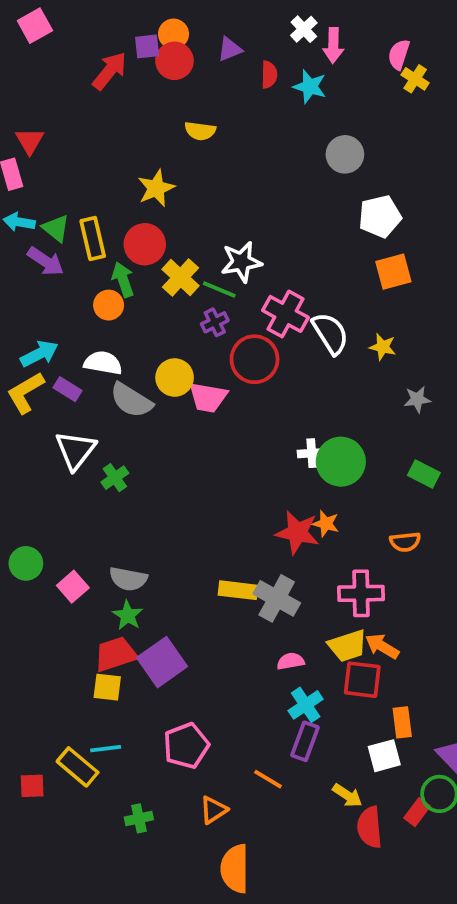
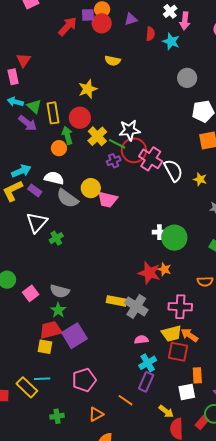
red circle: (255, 359) -> (134, 150), moved

